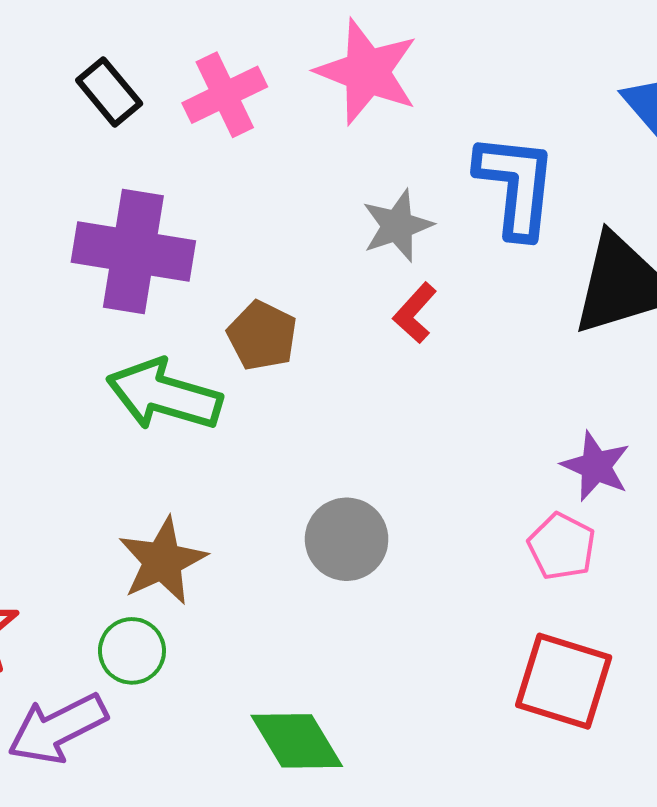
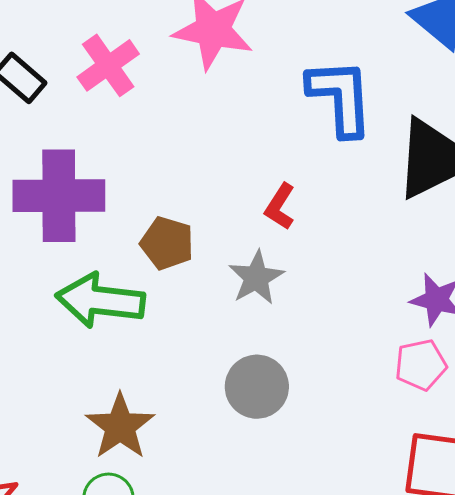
gray star: (397, 226) -> (256, 278), moved
pink pentagon: (562, 546) -> (421, 365), turned -30

